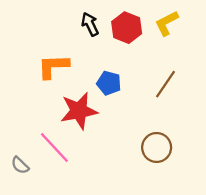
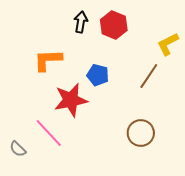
yellow L-shape: (167, 23) -> (168, 44), moved
black arrow: (90, 24) -> (81, 22), turned 35

